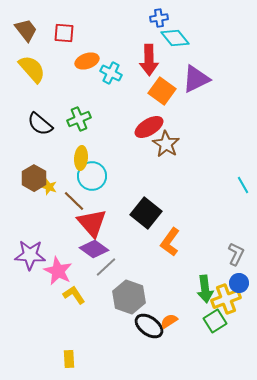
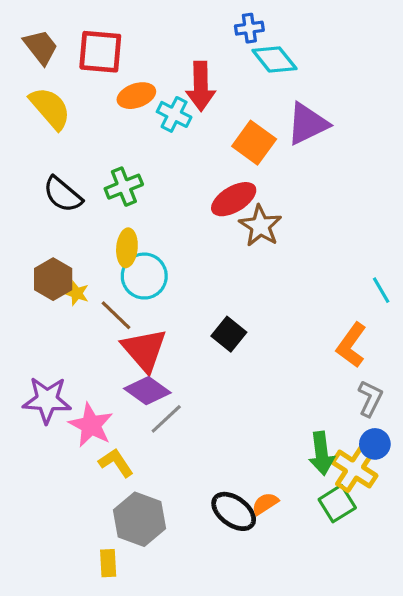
red square: (64, 33) -> (100, 52), size x1.4
red arrow: (149, 60) -> (201, 86), moved
black square: (146, 213) -> (229, 334), size x0.7
orange L-shape: (170, 242) -> (351, 345), moved
gray hexagon: (129, 297) -> (140, 519), moved
yellow cross: (226, 299) -> (354, 469), turned -36

